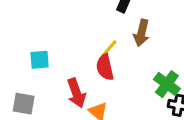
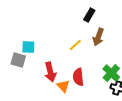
red semicircle: (105, 67) -> (78, 77), moved
gray square: (24, 104) -> (18, 60), moved

